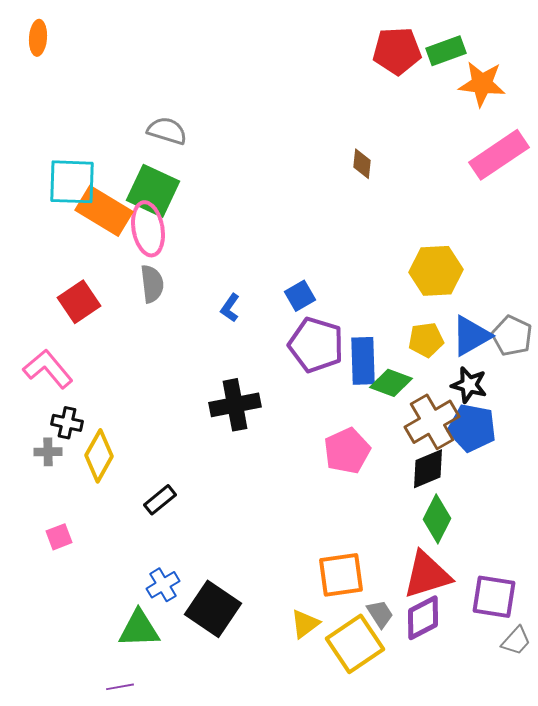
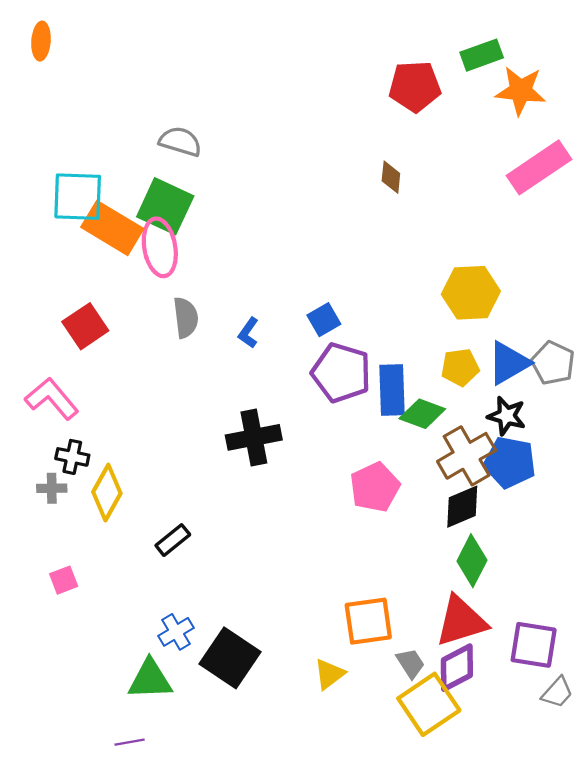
red pentagon: (397, 51) -> (415, 86), moved
gray semicircle: (152, 284) -> (186, 318), moved
yellow square: (355, 644) -> (429, 704), moved

